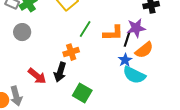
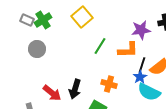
purple star: (136, 28) -> (141, 30), moved
black line: (127, 39) -> (142, 65), moved
orange cross: (71, 52) -> (109, 84), moved, turned 35

